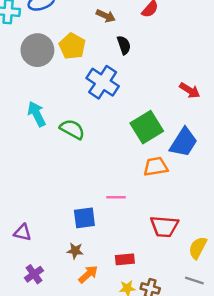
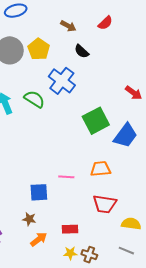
black semicircle: (124, 45) -> (82, 51), turned 147
green semicircle: (72, 129) -> (34, 99), moved
orange trapezoid: (156, 167) -> (101, 169), moved
yellow semicircle: (198, 248) -> (131, 224), turned 66

